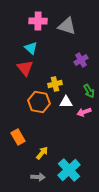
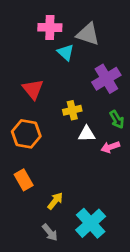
cyan triangle: (31, 48) -> (66, 52), moved
purple cross: (81, 60) -> (106, 79), size x1.5
orange hexagon: (39, 102) -> (26, 134), moved
gray arrow: (38, 177) -> (50, 232), turned 48

